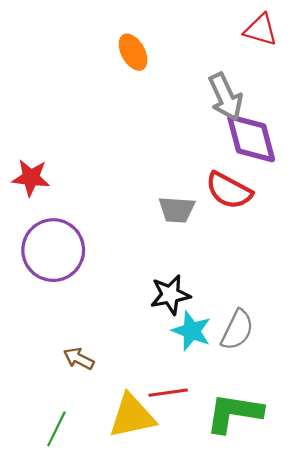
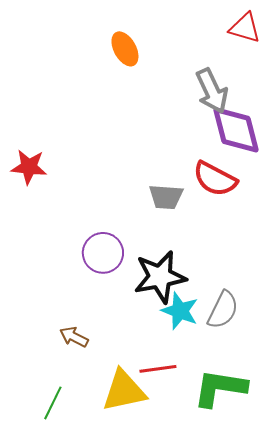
purple circle: (53, 250) -> (103, 253), moved, size x0.7
black star: (170, 295) -> (160, 277), size x1.4

